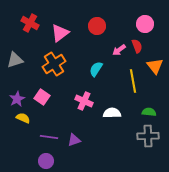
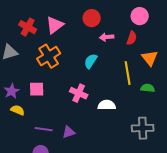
red cross: (30, 23) -> (28, 27), moved
red semicircle: (137, 46) -> (132, 38), turned 40
pink arrow: (119, 50) -> (107, 37), moved, turned 32
pink square: (42, 97) -> (37, 89), turned -35
green semicircle: (149, 112) -> (148, 88), moved

